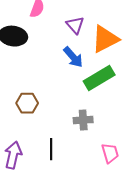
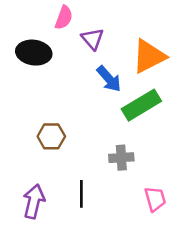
purple triangle: (75, 25) -> (93, 39), moved

